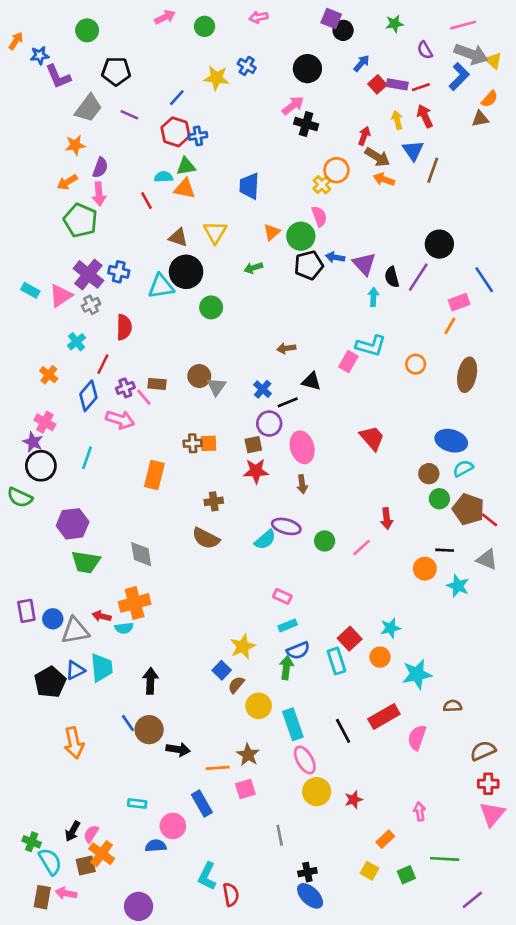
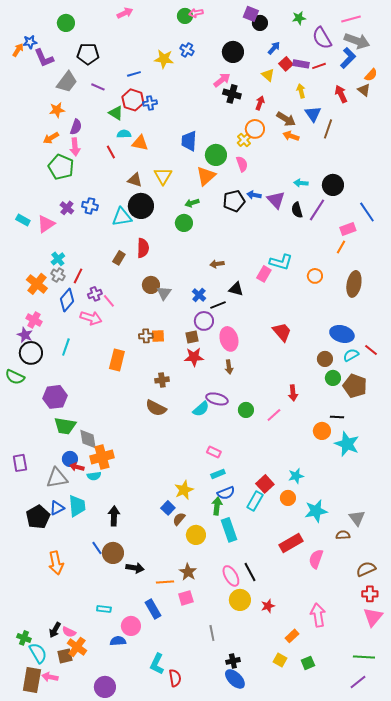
green circle: (205, 26) -> (185, 16), moved
orange arrow: (16, 41) -> (18, 50), moved
purple semicircle: (425, 50) -> (322, 38), size x1.6
yellow triangle: (493, 61) -> (268, 75), moved
blue line: (177, 98) -> (134, 74), turned 32
red arrow: (425, 116) -> (341, 94), moved
brown triangle: (480, 119) -> (364, 90), turned 48
red arrow: (364, 136) -> (260, 103), moved
green triangle: (186, 166) -> (116, 113), moved, turned 42
orange triangle: (272, 232) -> (206, 176), size x1.5
green circle: (301, 236) -> (216, 155), moved
purple cross: (88, 274) -> (67, 208), size x0.6
cyan arrow: (373, 297) -> (301, 183), moved, turned -88
gray cross: (91, 305) -> (58, 275), moved, turned -32
green circle: (211, 307) -> (184, 223), moved
red semicircle: (124, 327) -> (143, 248), moved
orange cross: (49, 375) -> (37, 284), size x1.5
brown rectangle: (157, 384) -> (119, 258), moved, turned -64
red line: (490, 520) -> (371, 350), moved
gray diamond: (141, 554) -> (88, 439), moved
gray triangle: (487, 559) -> (357, 518), moved, turned 30
cyan star: (458, 586) -> (347, 444), size x1.4
blue circle: (53, 619) -> (70, 459), moved
cyan rectangle: (336, 661) -> (255, 501), turned 48
cyan rectangle: (293, 724) -> (229, 530), moved
black line: (343, 731) -> (250, 572), moved
pink arrow: (420, 811) -> (318, 615), size x1.6
pink semicircle: (91, 834) -> (69, 632), turned -96
green line: (445, 859) -> (364, 657), moved
brown rectangle: (42, 897) -> (32, 680), size x1.4

